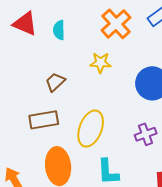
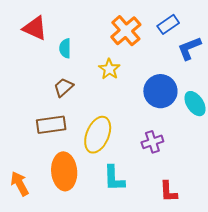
cyan semicircle: (59, 30) -> (65, 48), moved
yellow star: (101, 63) -> (109, 69), turned 30

